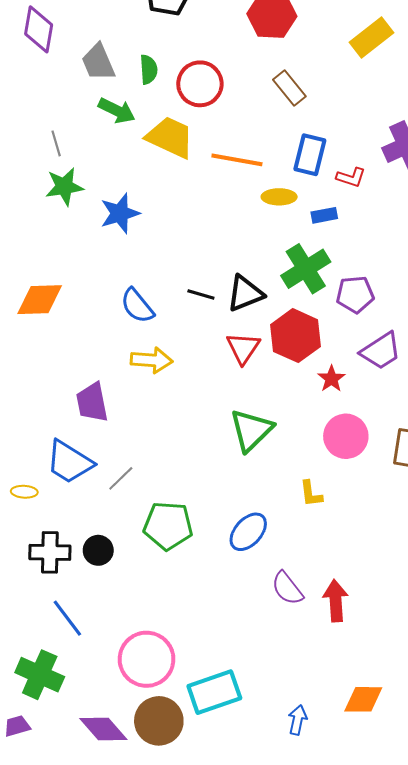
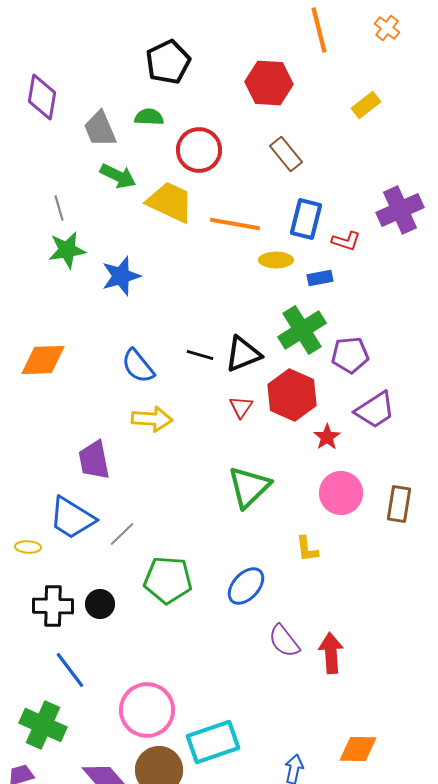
yellow rectangle: (372, 38) -> (366, 105), size x0.7
green semicircle: (149, 69) -> (149, 117), moved, turned -84
red triangle: (243, 348) -> (241, 407), size x0.7

